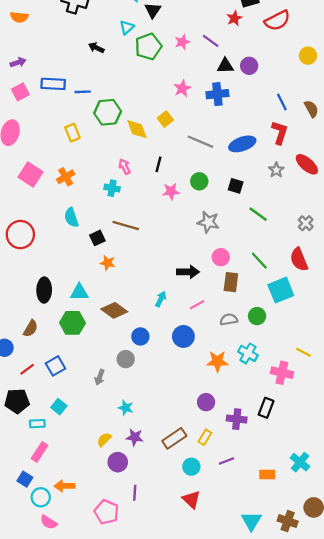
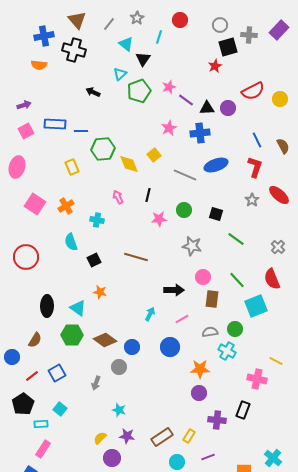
orange semicircle: (19, 17) -> (39, 65), moved
red semicircle: (277, 21) -> (253, 91), moved
purple line: (211, 41) -> (186, 100), moved
blue ellipse: (242, 144) -> (216, 165), moved
cyan cross: (112, 188) -> (97, 220), moved
brown line: (126, 225) -> (136, 257), moved
orange star: (108, 263) -> (100, 292), moved
cyan triangle: (79, 292) -> (78, 308), turned 36
brown diamond: (114, 310) -> (105, 340), moved
cyan cross: (248, 353) -> (227, 351), moved
black pentagon: (17, 401) -> (23, 404), turned -30
purple circle: (206, 402) -> (199, 393), moved

